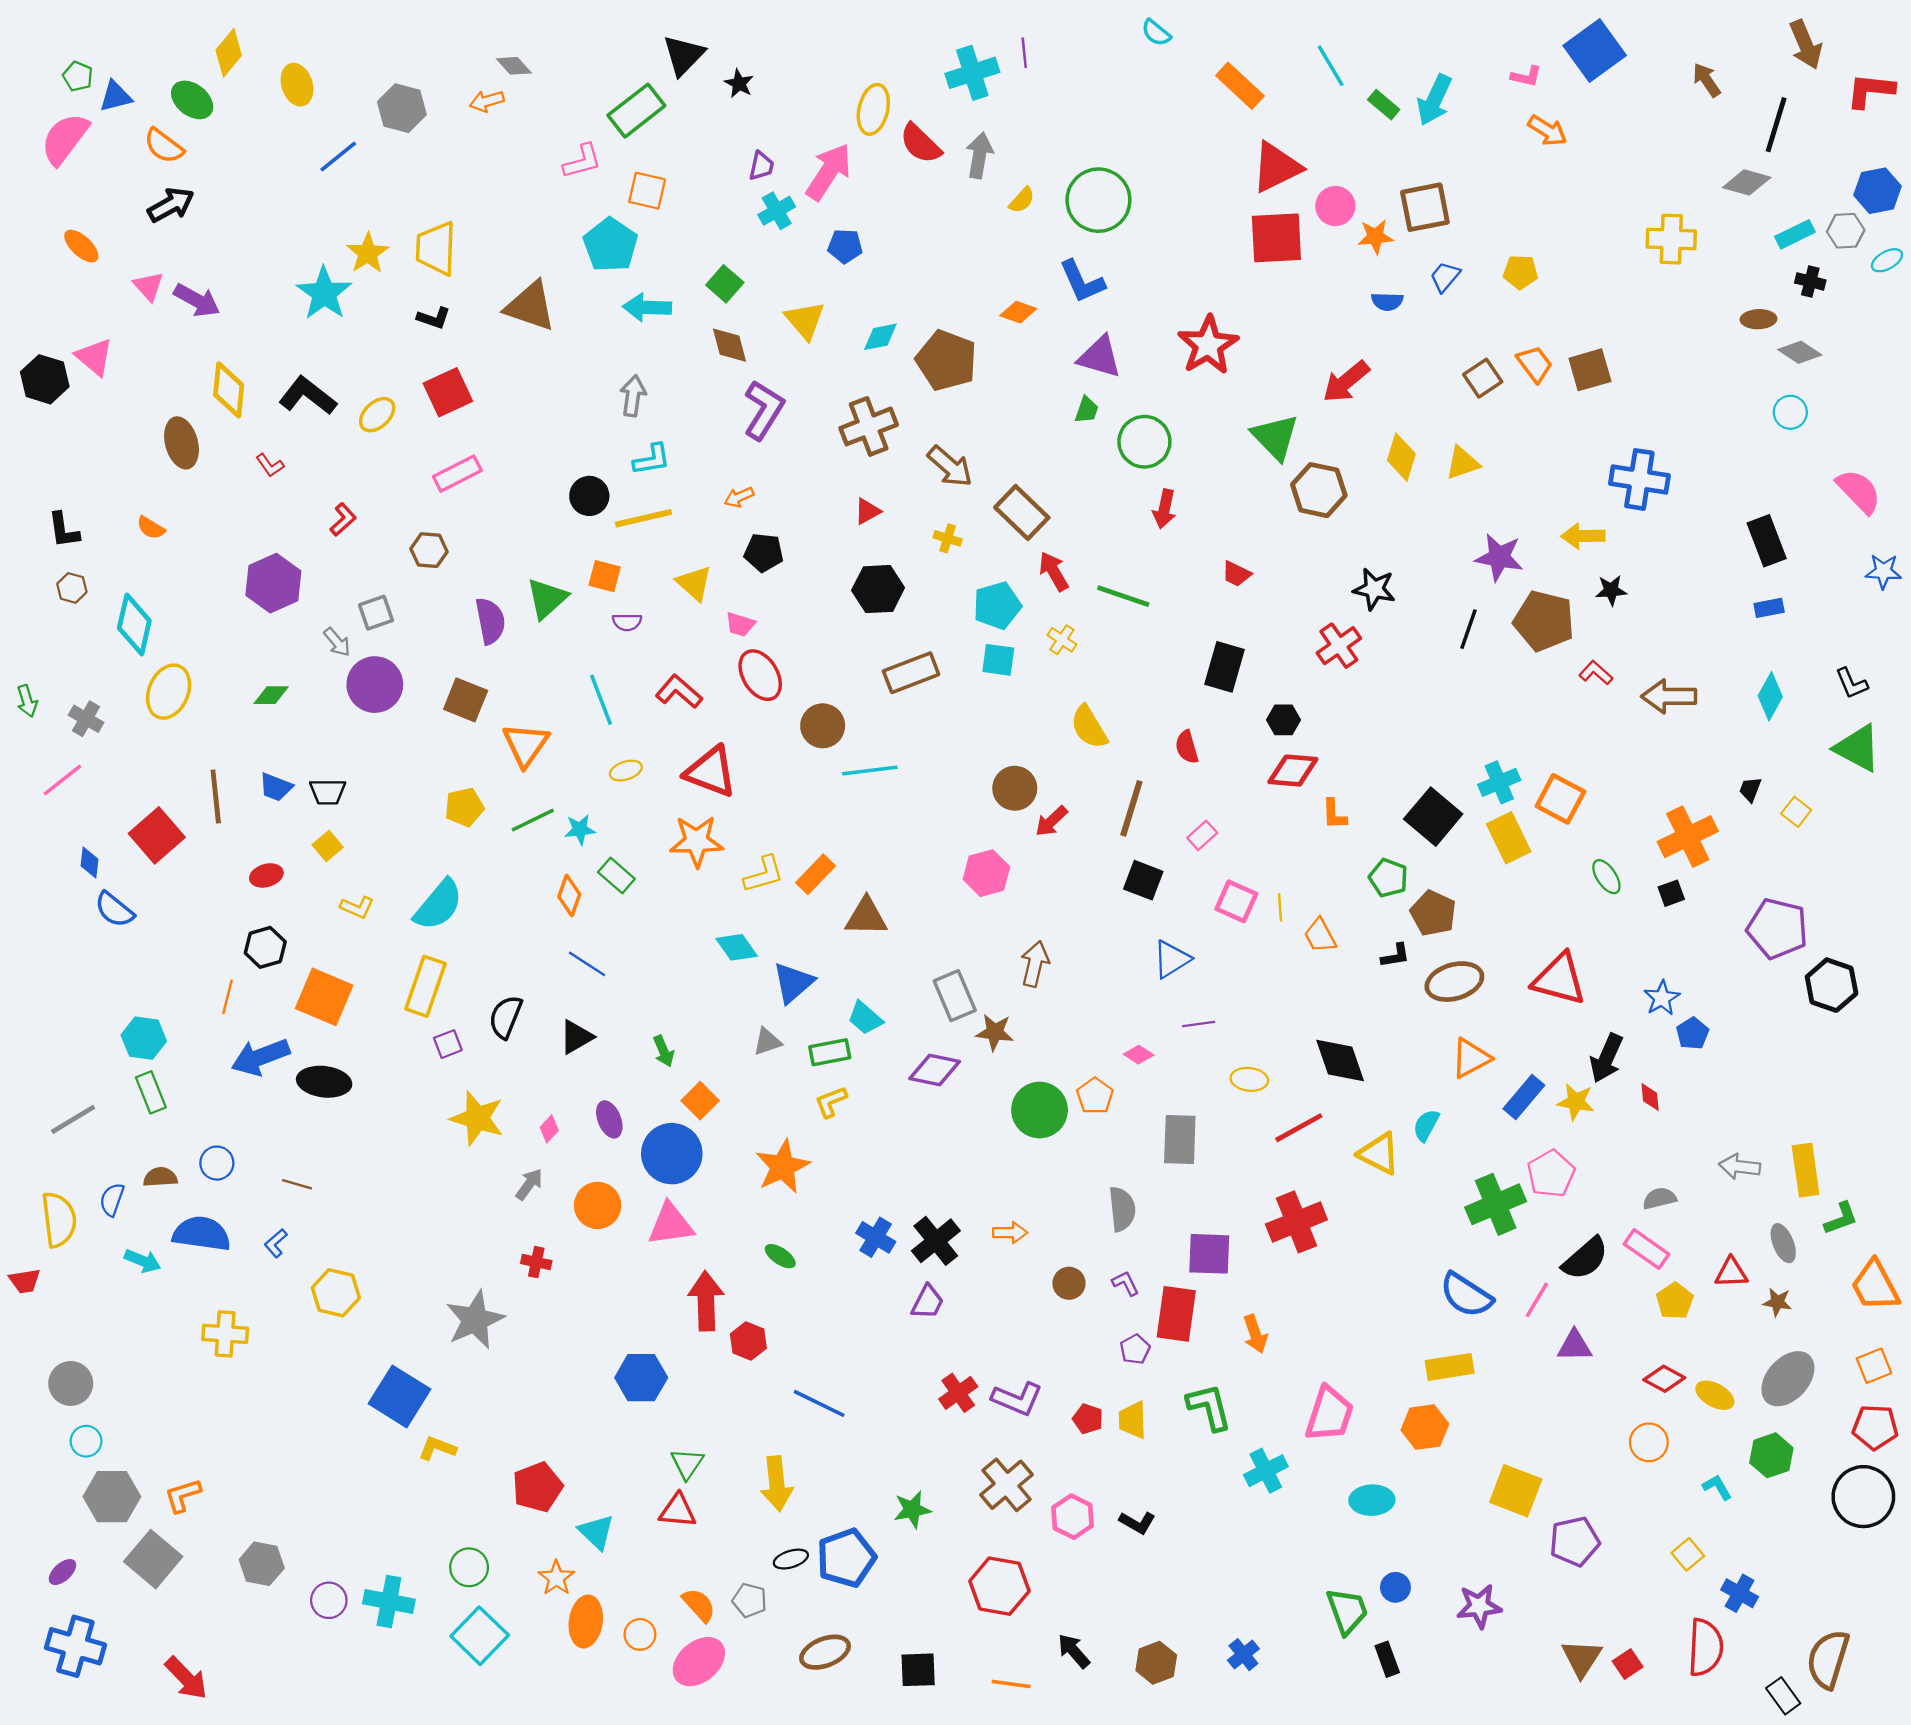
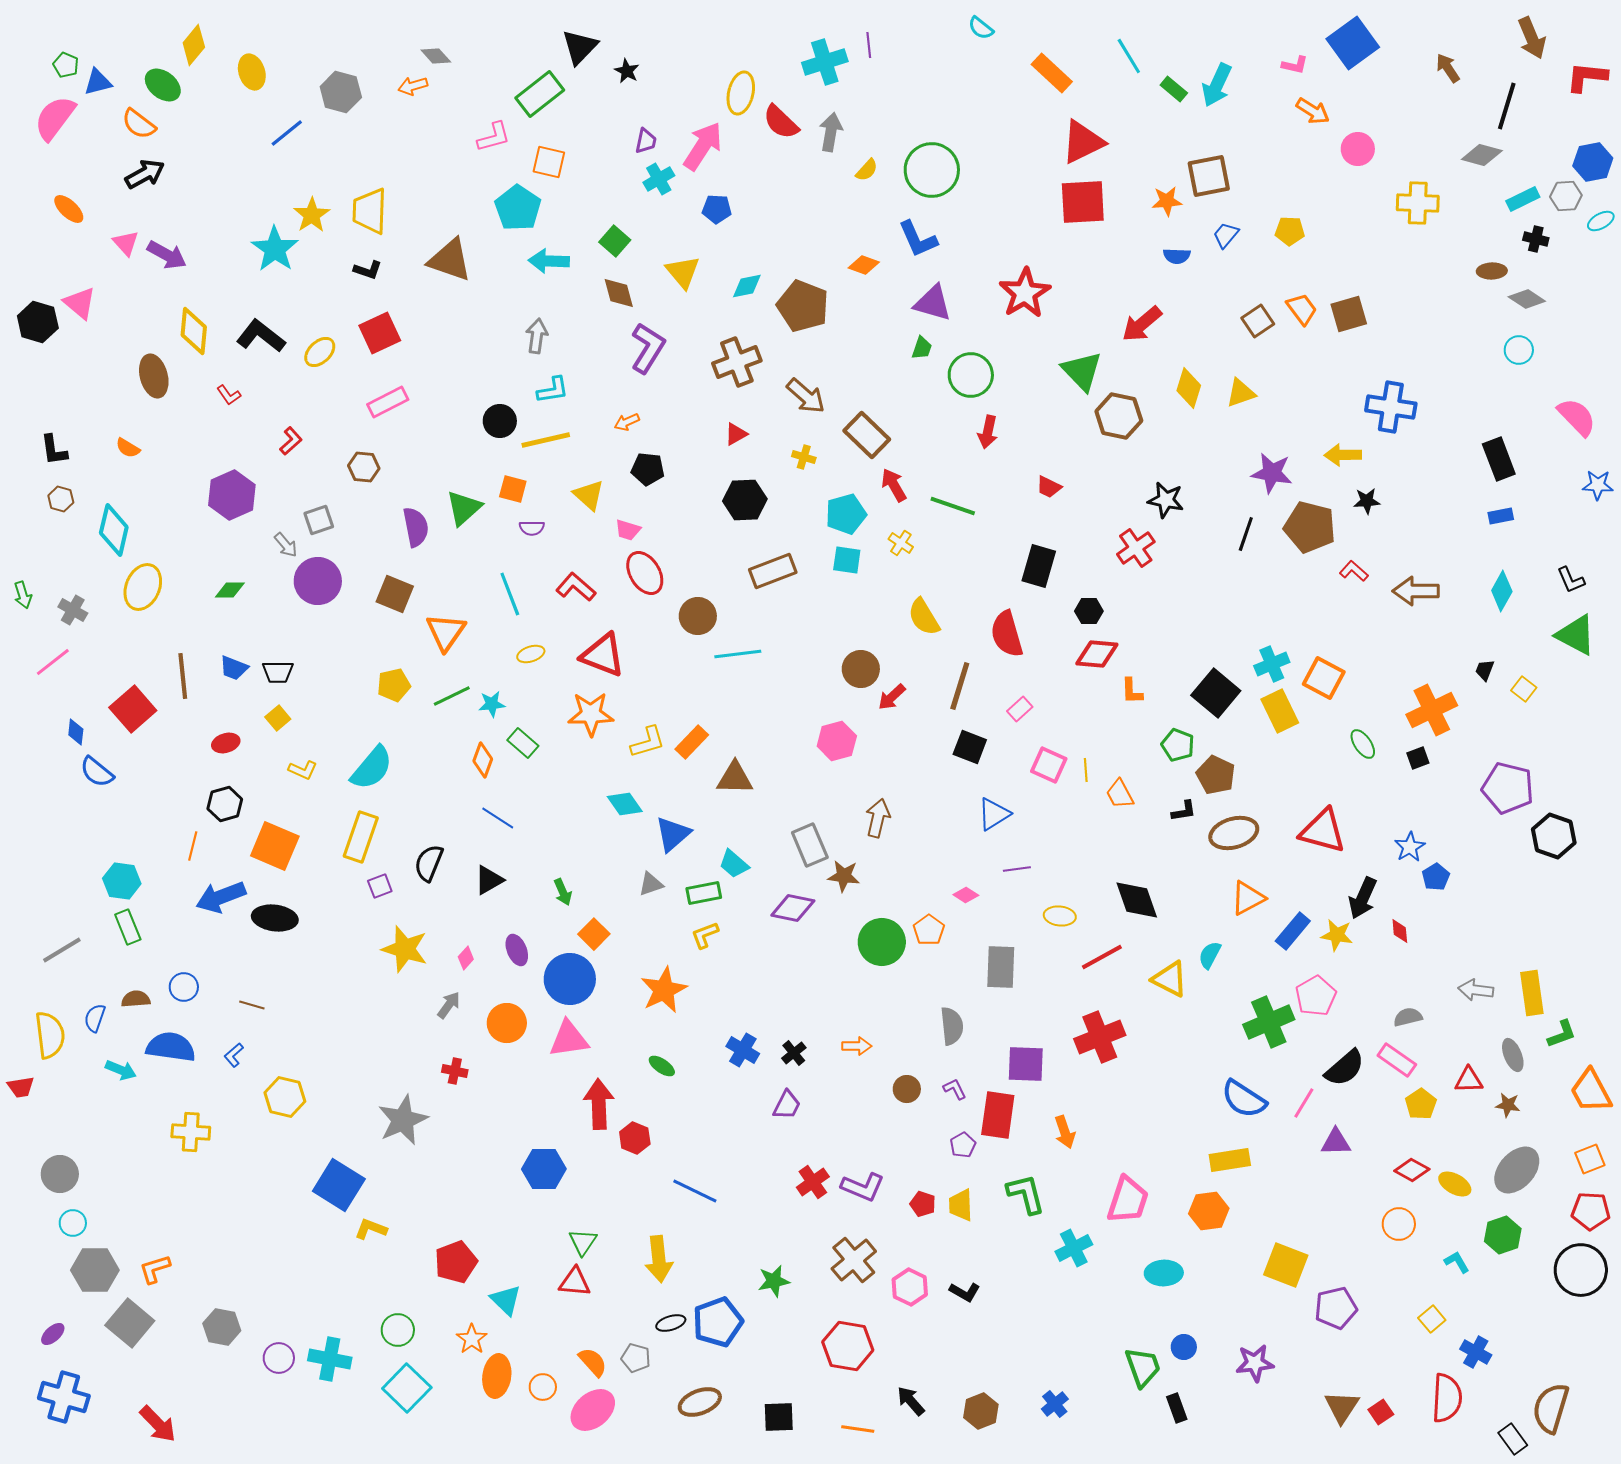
pink circle: (1335, 206) -> (1358, 149), moved
red semicircle: (1187, 747) -> (1007, 634), size x1.6
black cross: (936, 1241) -> (794, 1053), size x0.6

